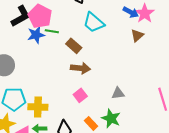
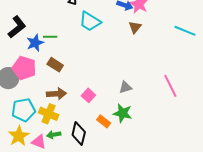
pink pentagon: (40, 16) -> (24, 68), moved
brown rectangle: (74, 46) -> (55, 65), moved
brown arrow: (80, 68) -> (56, 94), moved
yellow cross: (38, 107) -> (49, 114), turned 30

